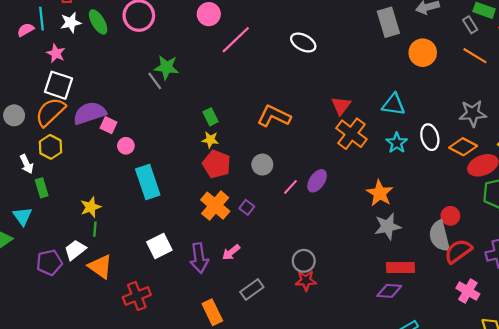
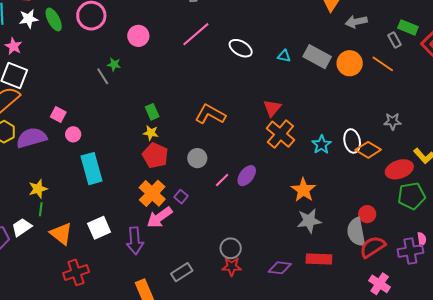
pink circle: (209, 14) -> (138, 36), moved
gray rectangle: (388, 22) -> (317, 57), moved, turned -48
pink line: (236, 40) -> (196, 34), moved
orange line: (475, 56) -> (383, 64), moved
green star: (166, 67) -> (114, 64), size x0.6
cyan triangle: (394, 104) -> (284, 56), moved, size x0.6
purple semicircle: (90, 113) -> (32, 138), moved
gray star: (473, 113) -> (393, 121), size x0.7
orange diamond: (463, 147) -> (368, 150), moved
pink arrow: (231, 252) -> (160, 217), moved, size x1.5
orange triangle: (100, 267) -> (61, 234), moved
purple diamond: (389, 291) -> (280, 268), moved

